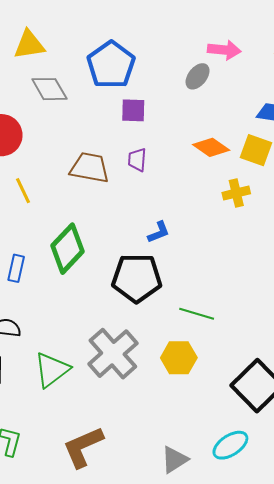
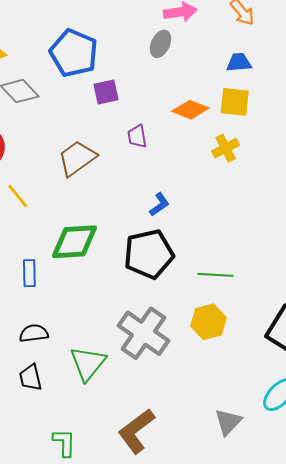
purple trapezoid: (137, 160) -> (137, 136), moved
brown trapezoid: (90, 168) -> (77, 158), turned -33
green diamond: (67, 249) -> (75, 242), turned 57

